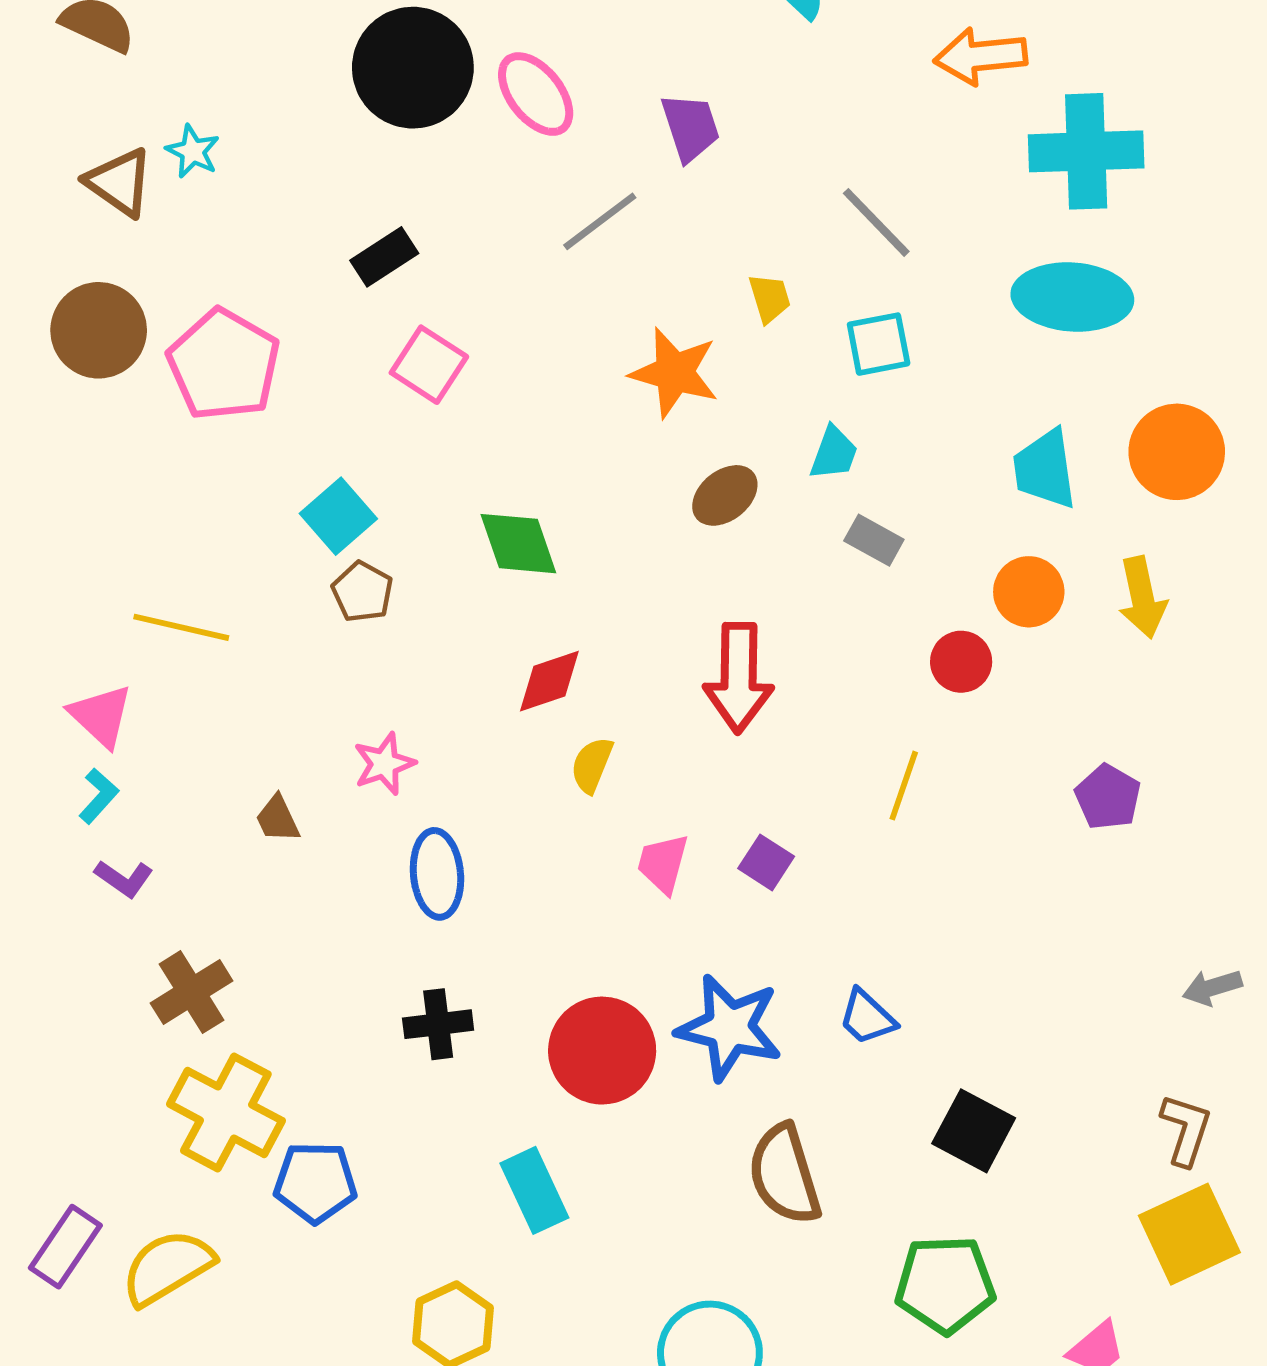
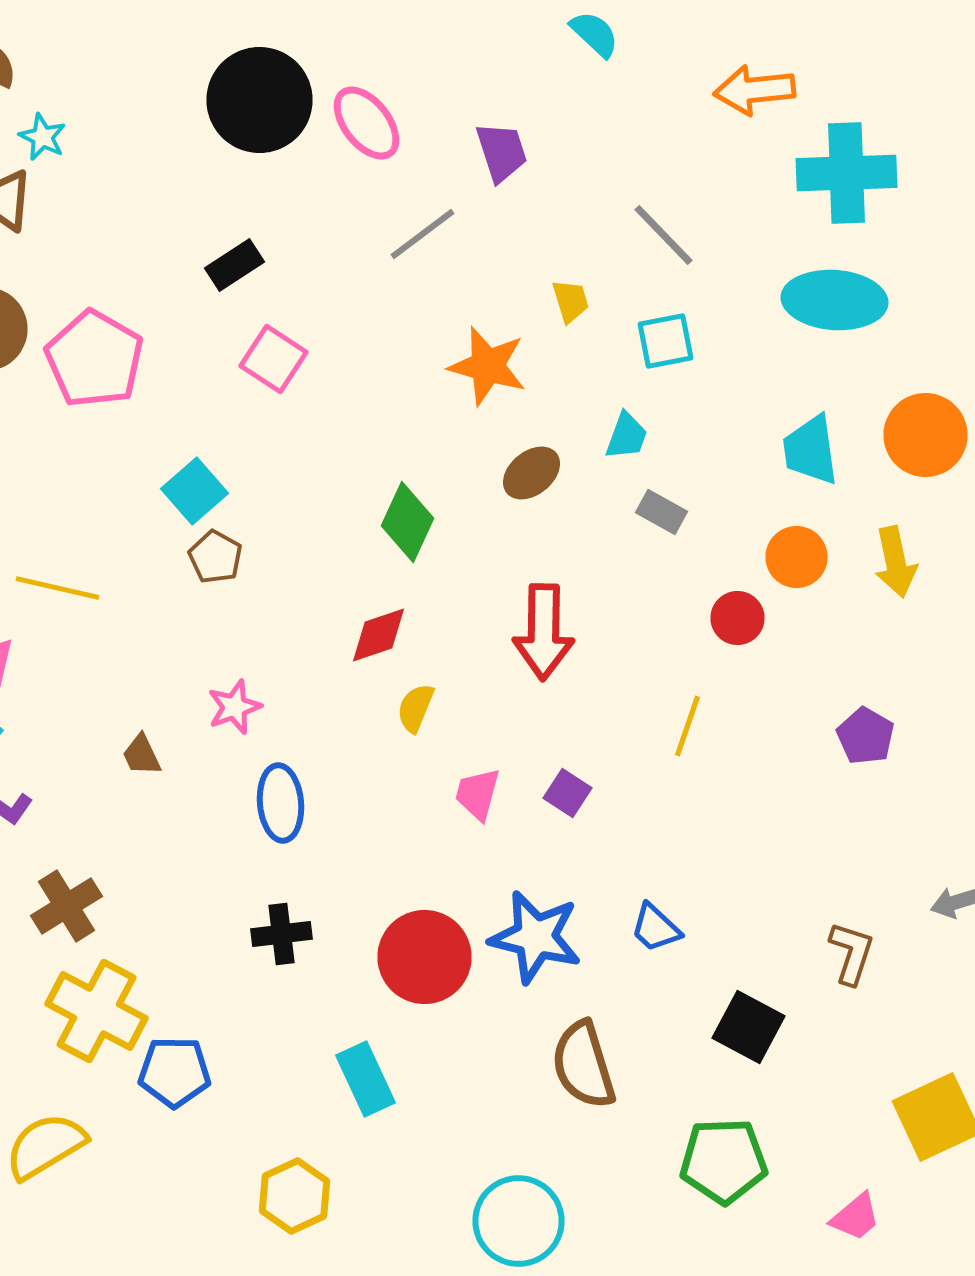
cyan star: (193, 151) -> (42, 137), moved
green diamond: (518, 544) -> (408, 522), moved, turned 44
brown L-shape: (1186, 1130) -> (852, 953), moved

